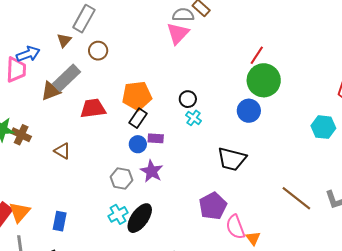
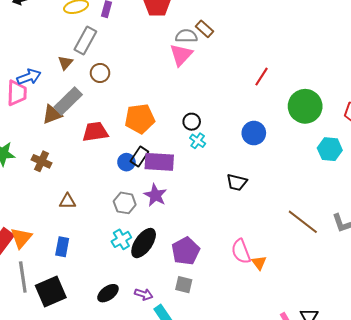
green circle: (264, 80) -> (305, 106), moved
black rectangle: (138, 118) -> (139, 156), moved
brown cross: (21, 135) -> (41, 161), moved
purple rectangle: (156, 138) -> (159, 162), size x1.8
blue circle: (138, 144) -> (126, 162), moved
brown triangle: (62, 151) -> (68, 201), moved, turned -30
black trapezoid: (232, 159) -> (237, 182), size x0.7
purple pentagon: (213, 206) -> (186, 251), moved

